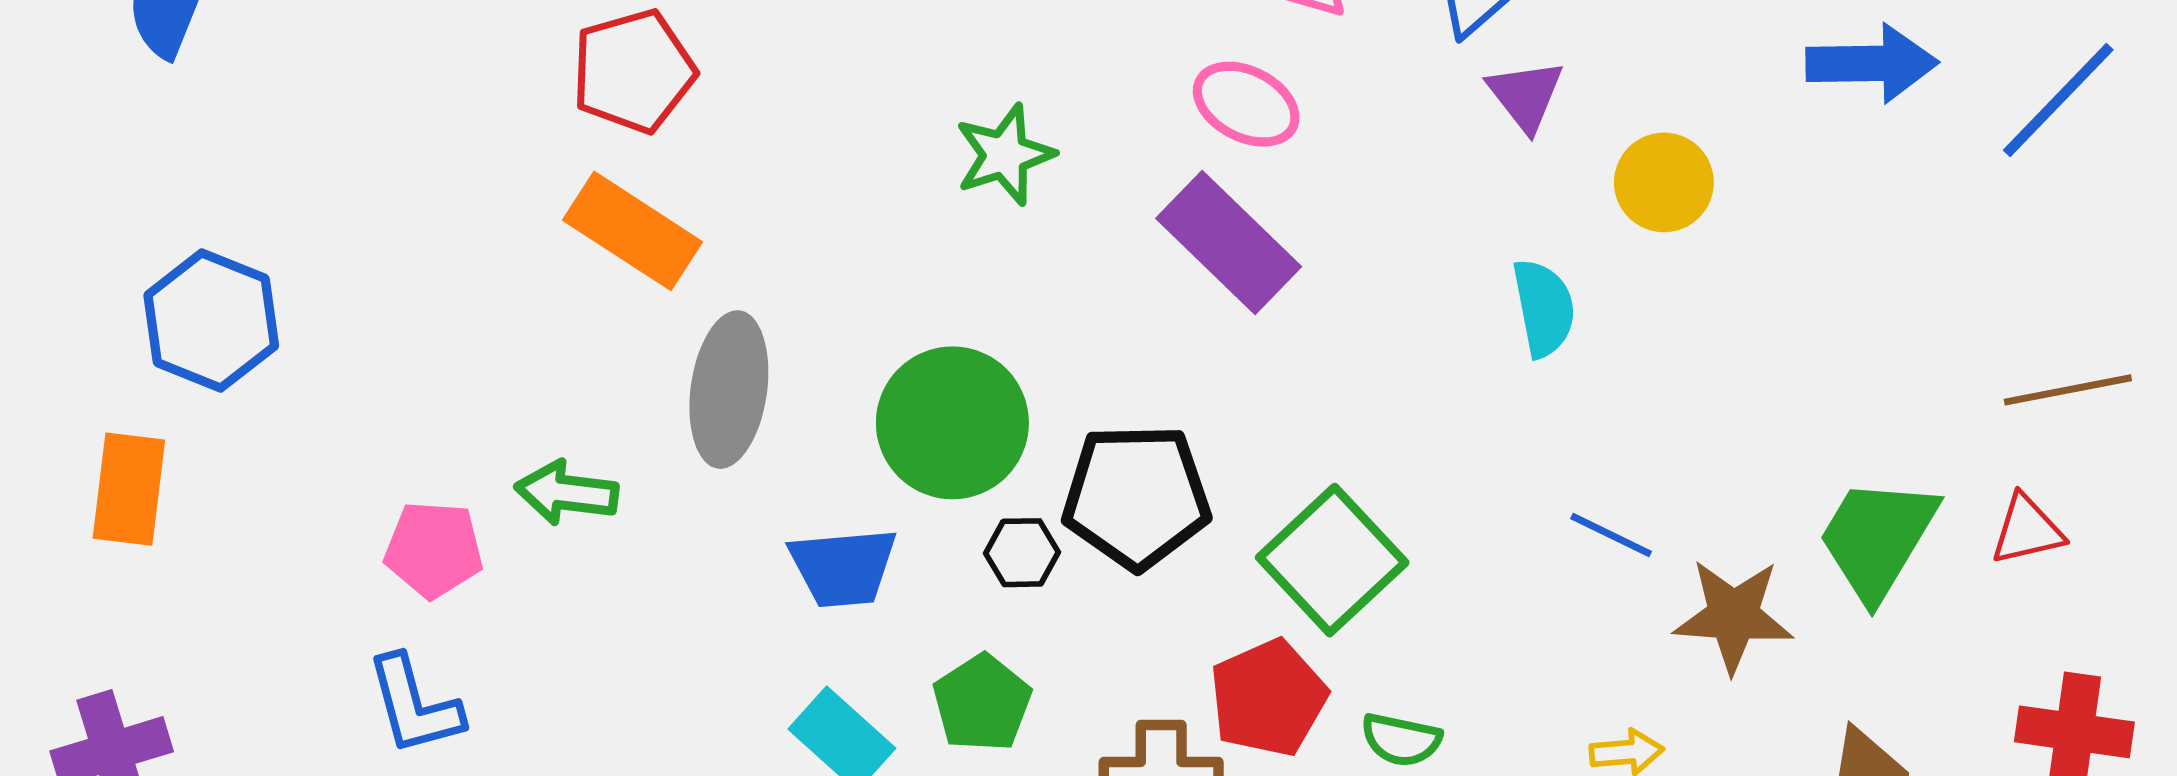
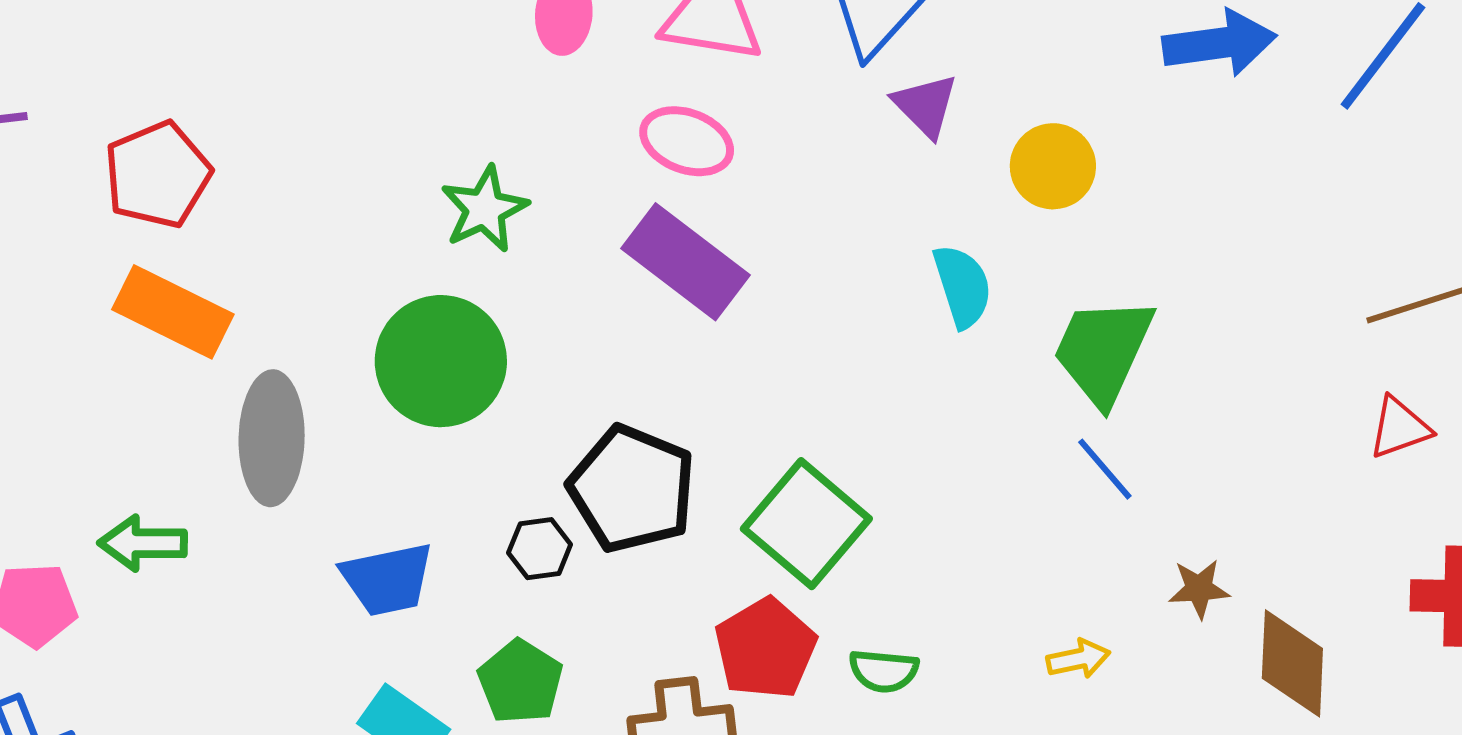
green circle: (952, 423) -> (441, 361), moved
black pentagon: (1136, 496) -> (632, 489), turned 30
blue line: (1611, 535) -> (1105, 469), moved, turned 30
green trapezoid: (1877, 539) -> (1103, 351), moved
brown star: (1733, 616) -> (1199, 589), moved, size x0.6

